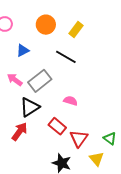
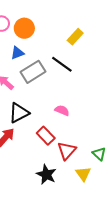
orange circle: (46, 25) -> (24, 28), moved
gray rectangle: (40, 81) -> (33, 72), moved

